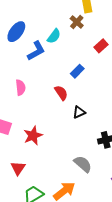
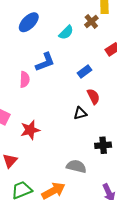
blue L-shape: (36, 51) -> (45, 62), moved
red semicircle: (61, 93) -> (93, 97), moved
gray semicircle: (83, 164) -> (76, 166), turned -36

